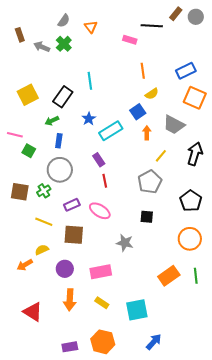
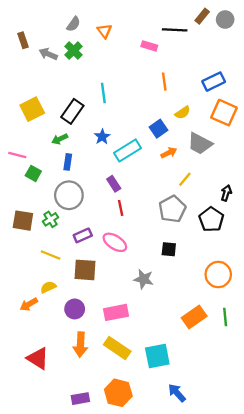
yellow semicircle: (152, 94) -> (183, 113), moved
orange arrow: (147, 133) -> (169, 153), turned 64
black arrow: (195, 154) -> (226, 193), moved, size x0.6
black pentagon: (191, 201) -> (211, 219), moved
yellow rectangle: (102, 303) -> (117, 348), size x1.6
blue arrow: (154, 342) -> (177, 393), turned -84

